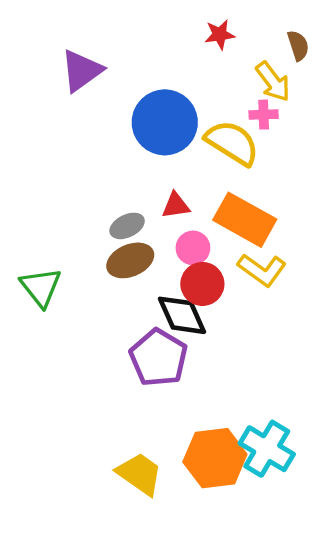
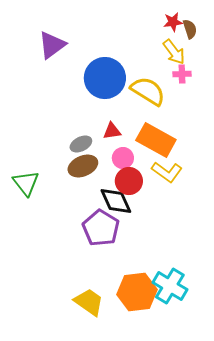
red star: (220, 35) -> (173, 22), moved
pink cross: (264, 115) -> (182, 74), moved

